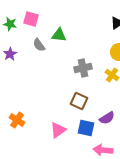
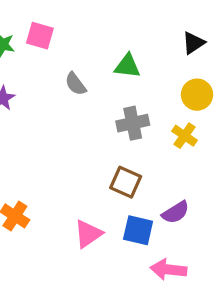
green triangle: (59, 35) -> (127, 66), moved
gray semicircle: (39, 45) -> (76, 84), moved

